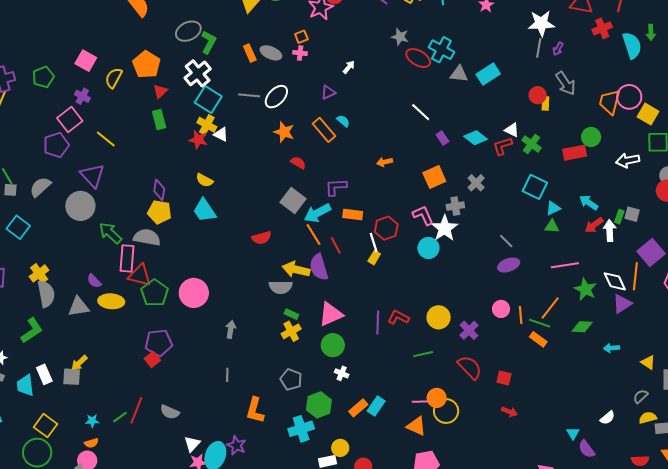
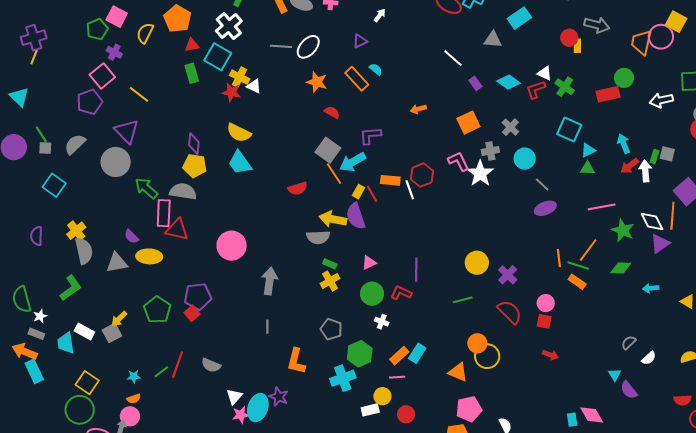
gray triangle: (459, 74) -> (493, 40), moved
green pentagon: (43, 77) -> (97, 29), moved
gray arrow: (566, 83) -> (597, 25), turned -40
red triangle: (160, 91) -> (192, 45), turned 35
cyan square: (208, 99) -> (218, 57), moved
yellow square: (648, 114) -> (676, 22), moved
yellow semicircle: (204, 180) -> (239, 133), size x1.4
cyan arrow: (589, 203) -> (624, 144), turned 36
orange rectangle: (353, 214) -> (390, 180), moved
orange line: (314, 235) -> (334, 174), moved
cyan circle: (428, 248) -> (525, 159), moved
yellow rectangle: (374, 258) -> (359, 192), moved
green pentagon: (155, 293) -> (157, 310), moved
pink circle: (501, 309) -> (546, 303), moved
pink triangle: (331, 314) -> (369, 263), size x0.6
red L-shape: (398, 317) -> (401, 293), moved
gray arrow: (231, 329) -> (269, 281), size x1.5
white rectangle: (44, 374) -> (84, 332), turned -36
gray square: (72, 377) -> (112, 333), turned -30
gray semicircle: (641, 396) -> (629, 343), moved
pink line: (420, 402) -> (397, 377), moved

